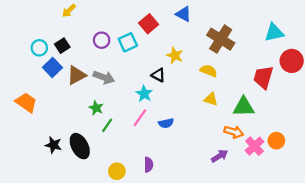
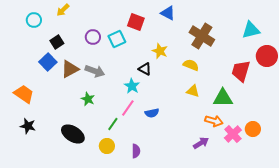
red square: (149, 24) -> (136, 22), turned -30
cyan circle: (39, 48) -> (34, 20), moved
green line: (107, 125) -> (113, 124), moved
black star: (54, 145) -> (28, 126), moved
black ellipse: (80, 146) -> (73, 134), turned -30
yellow circle: (117, 171) -> (107, 146), moved

